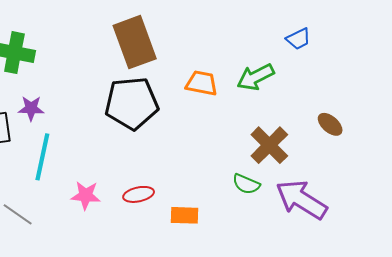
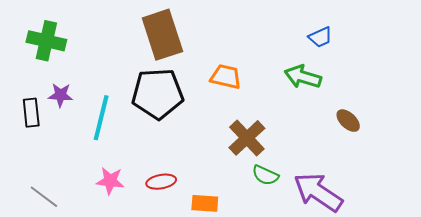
green arrow: (256, 77) -> (303, 77), moved, turned 42
brown cross: (269, 145) -> (247, 138), moved
cyan line: (42, 157) -> (101, 118), moved

